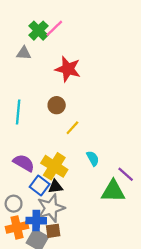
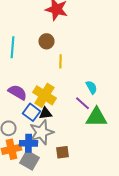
yellow line: (72, 128) -> (60, 61), turned -40
cyan semicircle: (93, 158) -> (92, 87), moved
purple line: (126, 174) -> (82, 103), moved
brown square: (53, 231) -> (62, 152), moved

